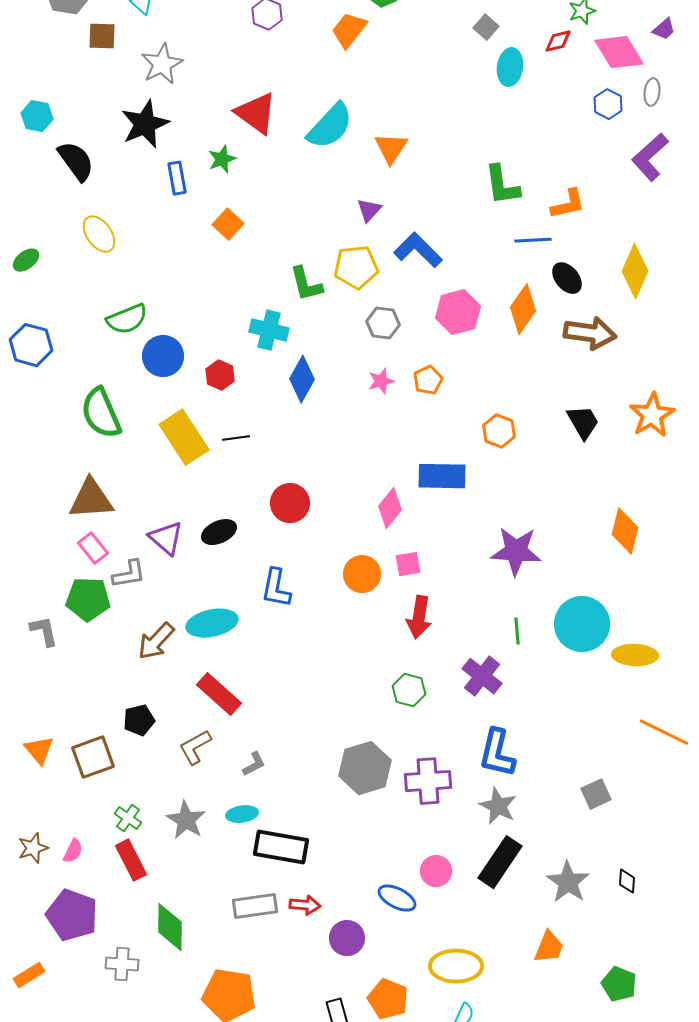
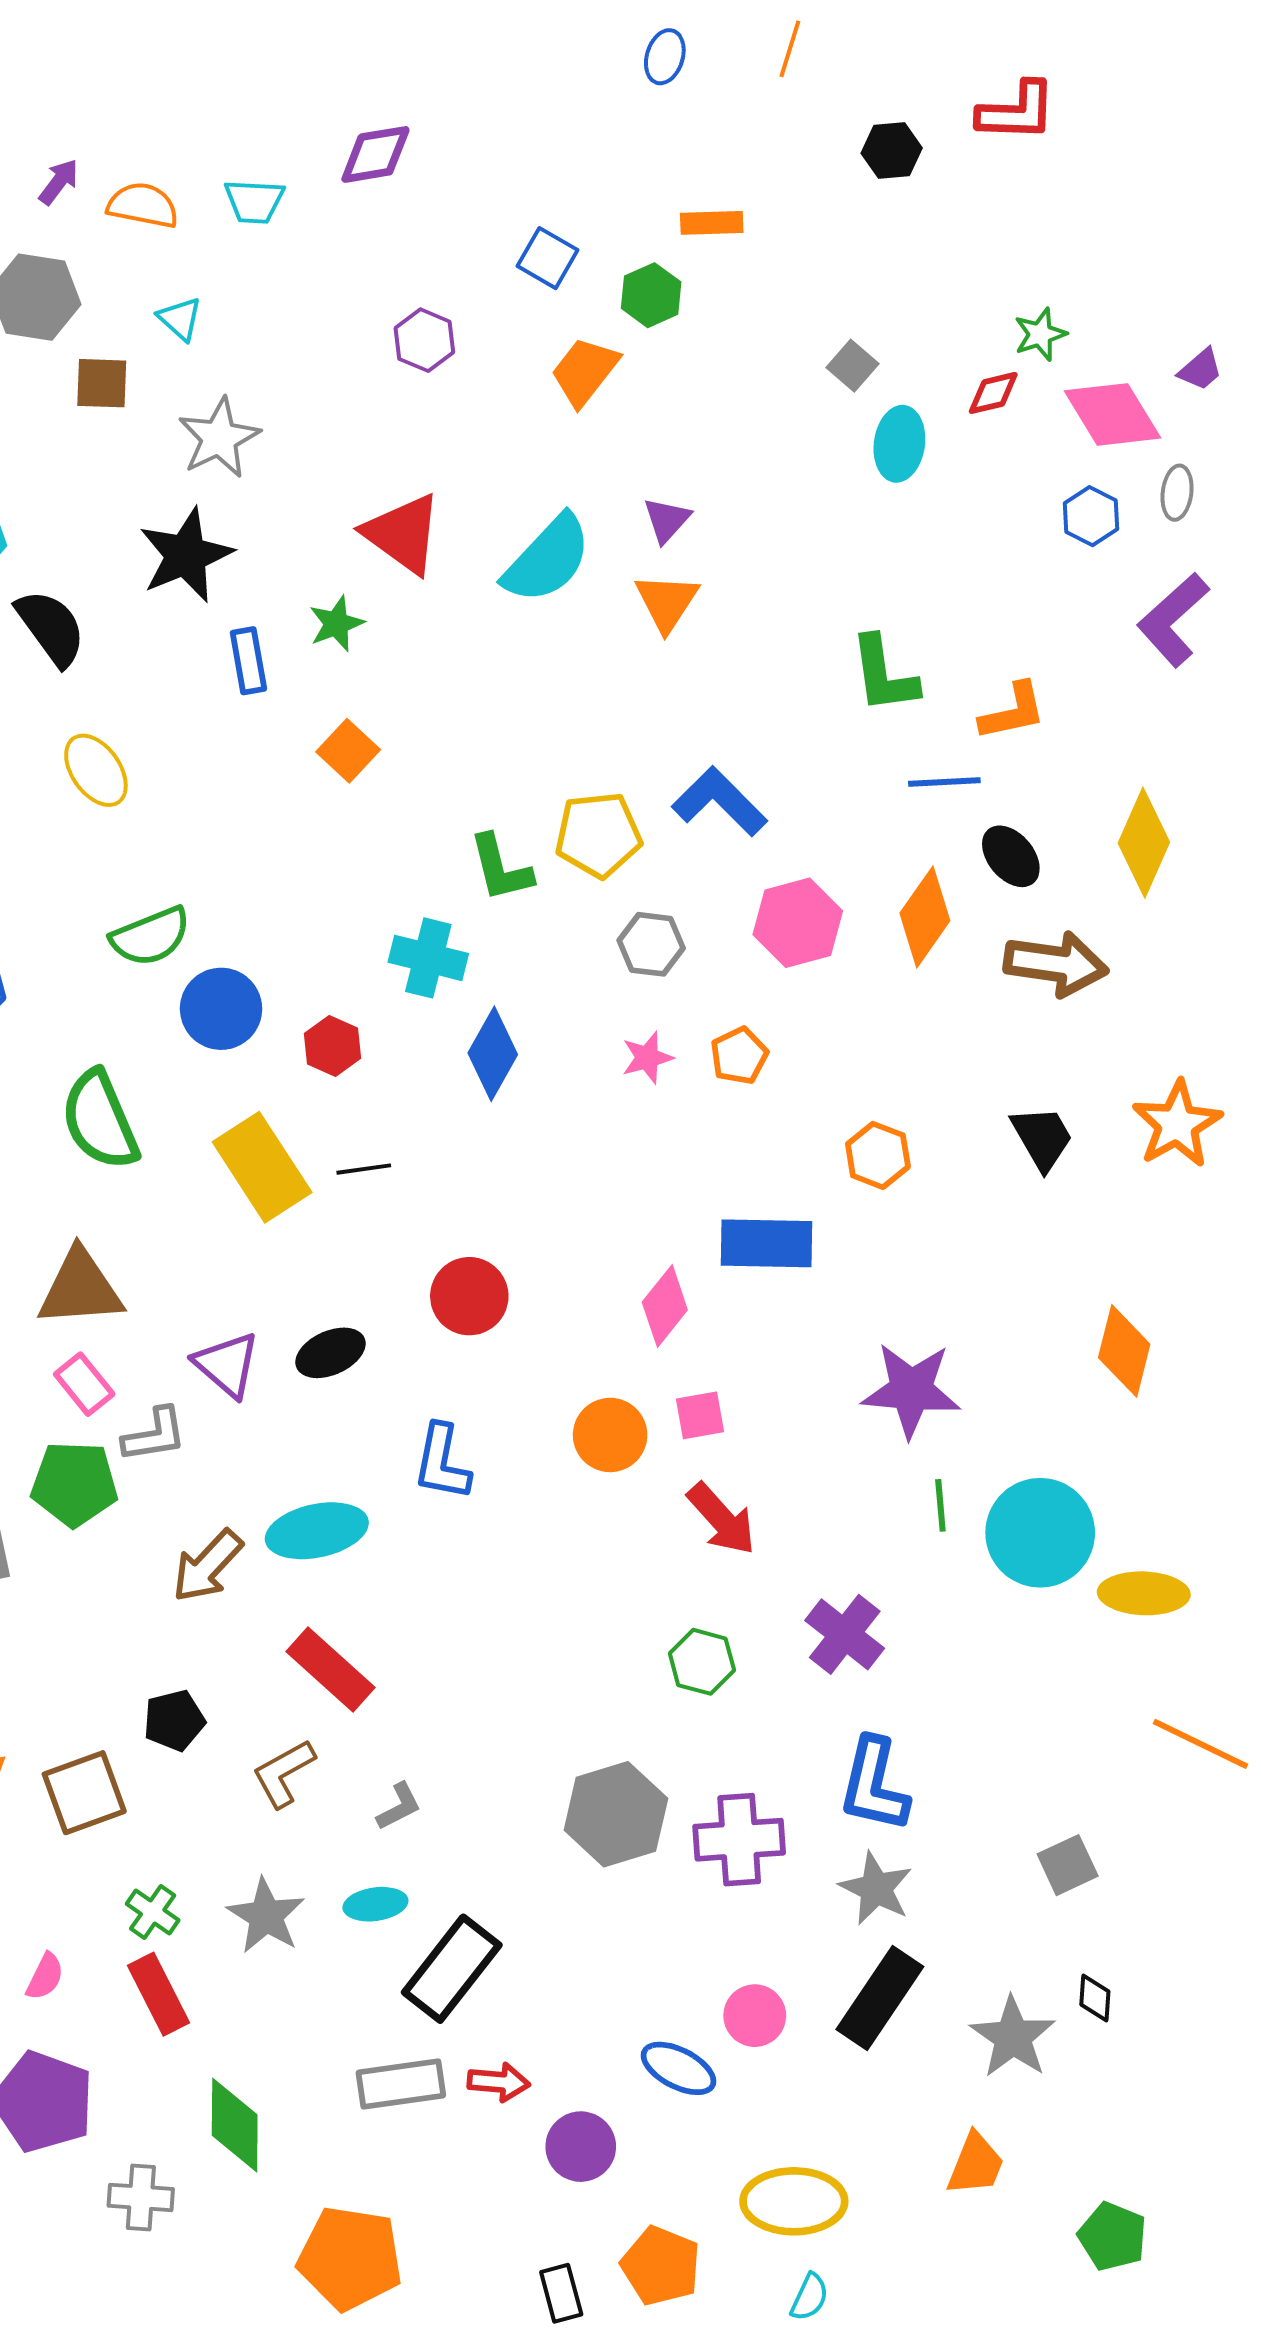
purple triangle: (369, 210) -> (667, 520), moved
red arrow: (419, 617) -> (722, 1519), turned -51
green line: (517, 631) -> (940, 1505), moved
black rectangle: (281, 847) -> (452, 1969), turned -62
black diamond: (627, 881) -> (1095, 1998), moved

